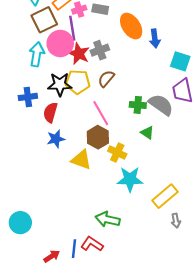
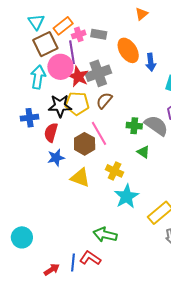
gray cross: (100, 50) -> (98, 73), size x1.4
brown hexagon: (98, 137) -> (85, 144), moved
cyan star: (130, 179) -> (127, 196), turned -30

